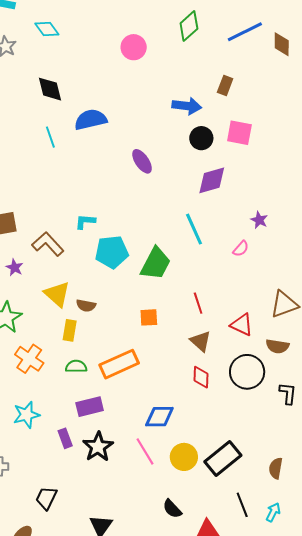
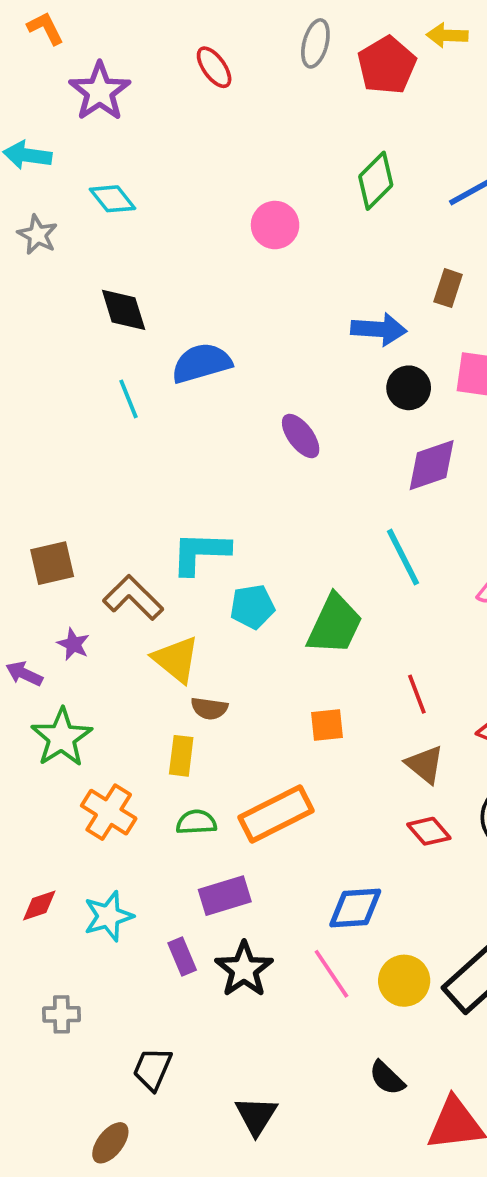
cyan L-shape: (85, 222) -> (200, 553), size x1.6
cyan pentagon: (112, 252) -> (252, 607), size x0.7
yellow triangle: (57, 294) -> (176, 659), moved
red diamond: (201, 377) -> (429, 831), turned -40

